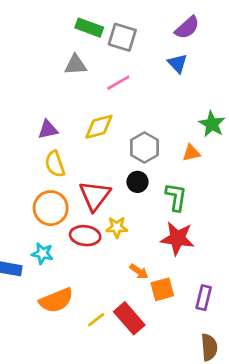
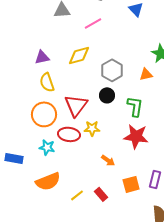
cyan star: (42, 254) -> (47, 147), moved
orange square: (162, 289) -> (131, 184), moved
red rectangle: (129, 318) -> (101, 194), size x0.6

